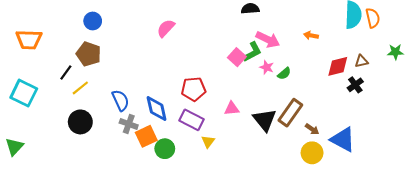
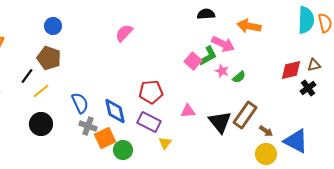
orange arrow: (311, 35) -> (249, 26), moved, size x1.6

